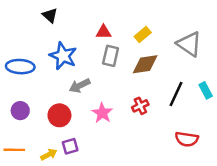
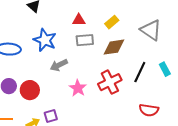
gray rectangle: (111, 56) -> (85, 40), turned 72
red cross: (140, 106) -> (110, 82), size x1.6
red circle: (59, 115) -> (30, 90), moved

